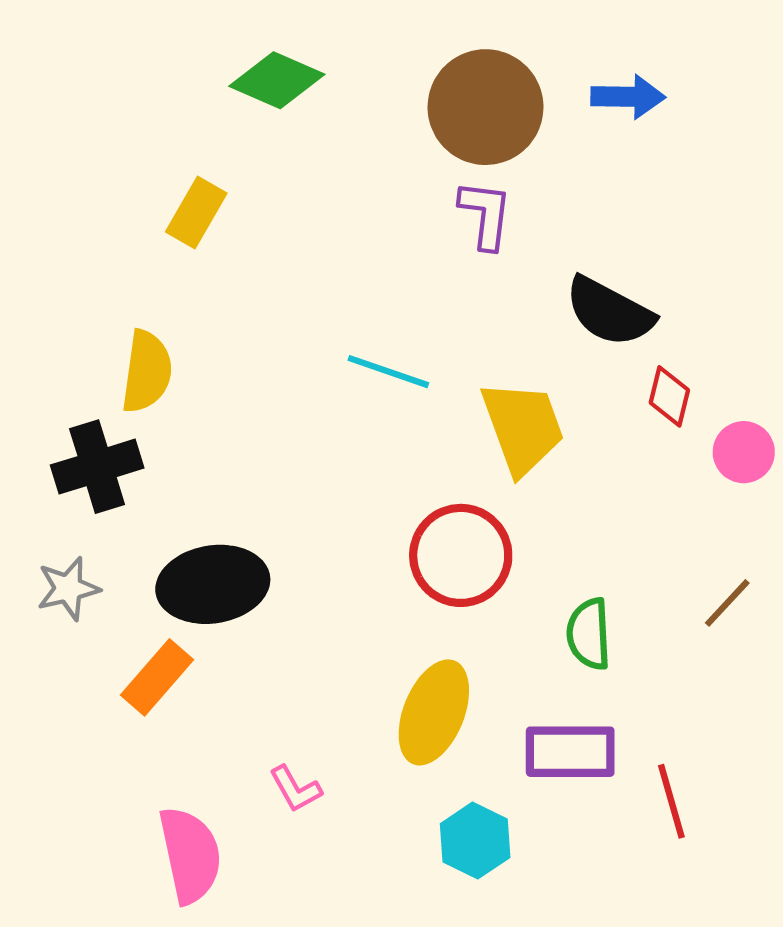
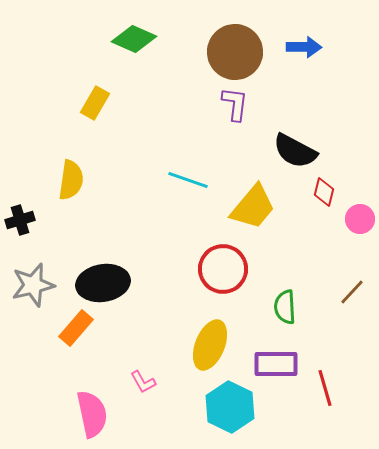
yellow trapezoid: (523, 427) -> (253, 207), turned 60
black cross: (97, 467) -> (20, 220), moved, size x0.7
gray star: (68, 588) -> (33, 285), size x1.4
cyan hexagon: (475, 841) -> (230, 407), size x1.4

